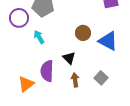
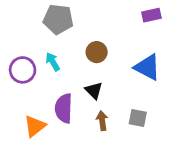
purple circle: (19, 18) -> (23, 70), moved
brown circle: (83, 33) -> (97, 52), moved
gray square: (101, 78) -> (138, 118), turned -32

